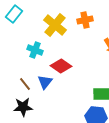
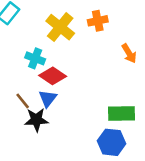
red diamond: (61, 66) -> (53, 76), moved
black star: (23, 107) -> (36, 120), moved

